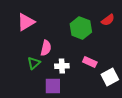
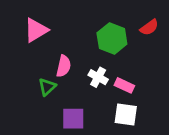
white cross: (62, 66) -> (98, 77), moved, turned 32
white square: (110, 77) -> (126, 114), moved, turned 36

